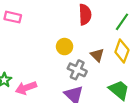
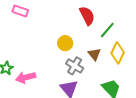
red semicircle: (85, 14) -> (87, 16), turned -30
green line: (122, 22) -> (107, 30), moved

